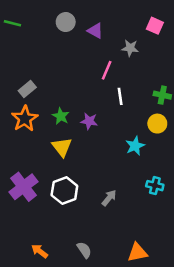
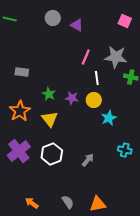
gray star: (130, 48) -> (116, 57), moved, size x1.6
gray rectangle: (27, 89) -> (22, 72), turned 48
orange star: (25, 119) -> (20, 111), moved
yellow circle: (157, 124) -> (94, 100), moved
orange triangle: (138, 252) -> (98, 204), moved

